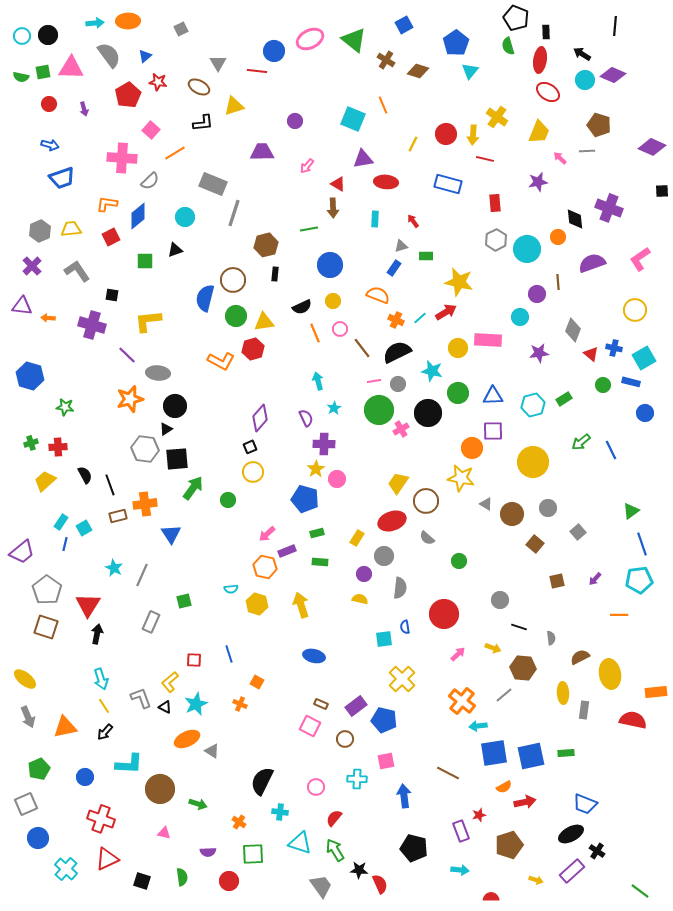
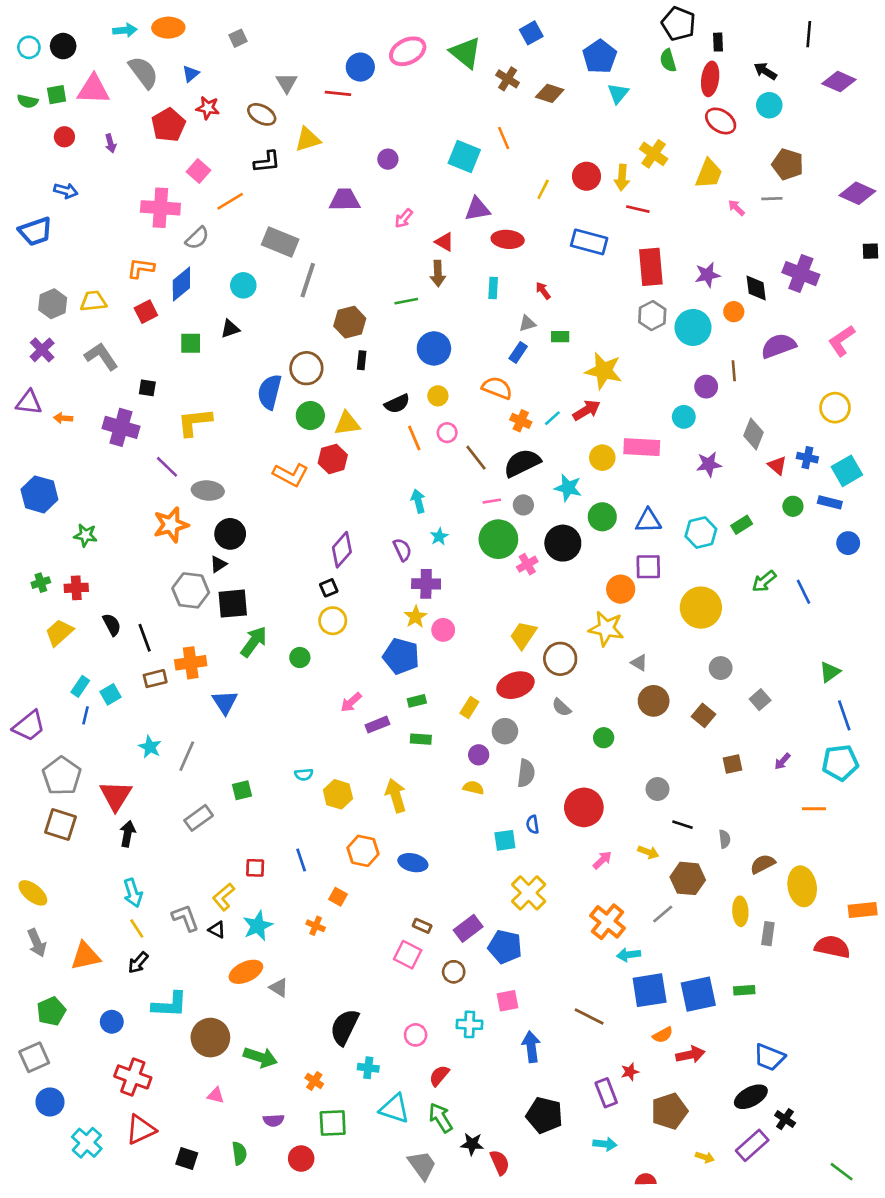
purple diamond: (613, 75) -> (839, 82), moved
blue trapezoid: (62, 178) -> (36, 231), moved
purple star: (538, 182) -> (707, 275), moved
red rectangle: (495, 203) -> (651, 267), size x1.6
brown circle: (512, 514) -> (654, 701), moved
orange hexagon: (265, 567) -> (363, 851), moved
gray rectangle: (151, 622) -> (199, 818), turned 30
green arrow: (198, 804) -> (260, 1057), size x1.4

